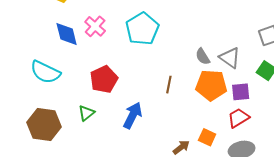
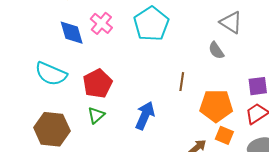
gray triangle: (230, 58) -> (231, 22), moved
red pentagon: (104, 79) -> (98, 83), moved
orange pentagon: (211, 85) -> (216, 106), moved

